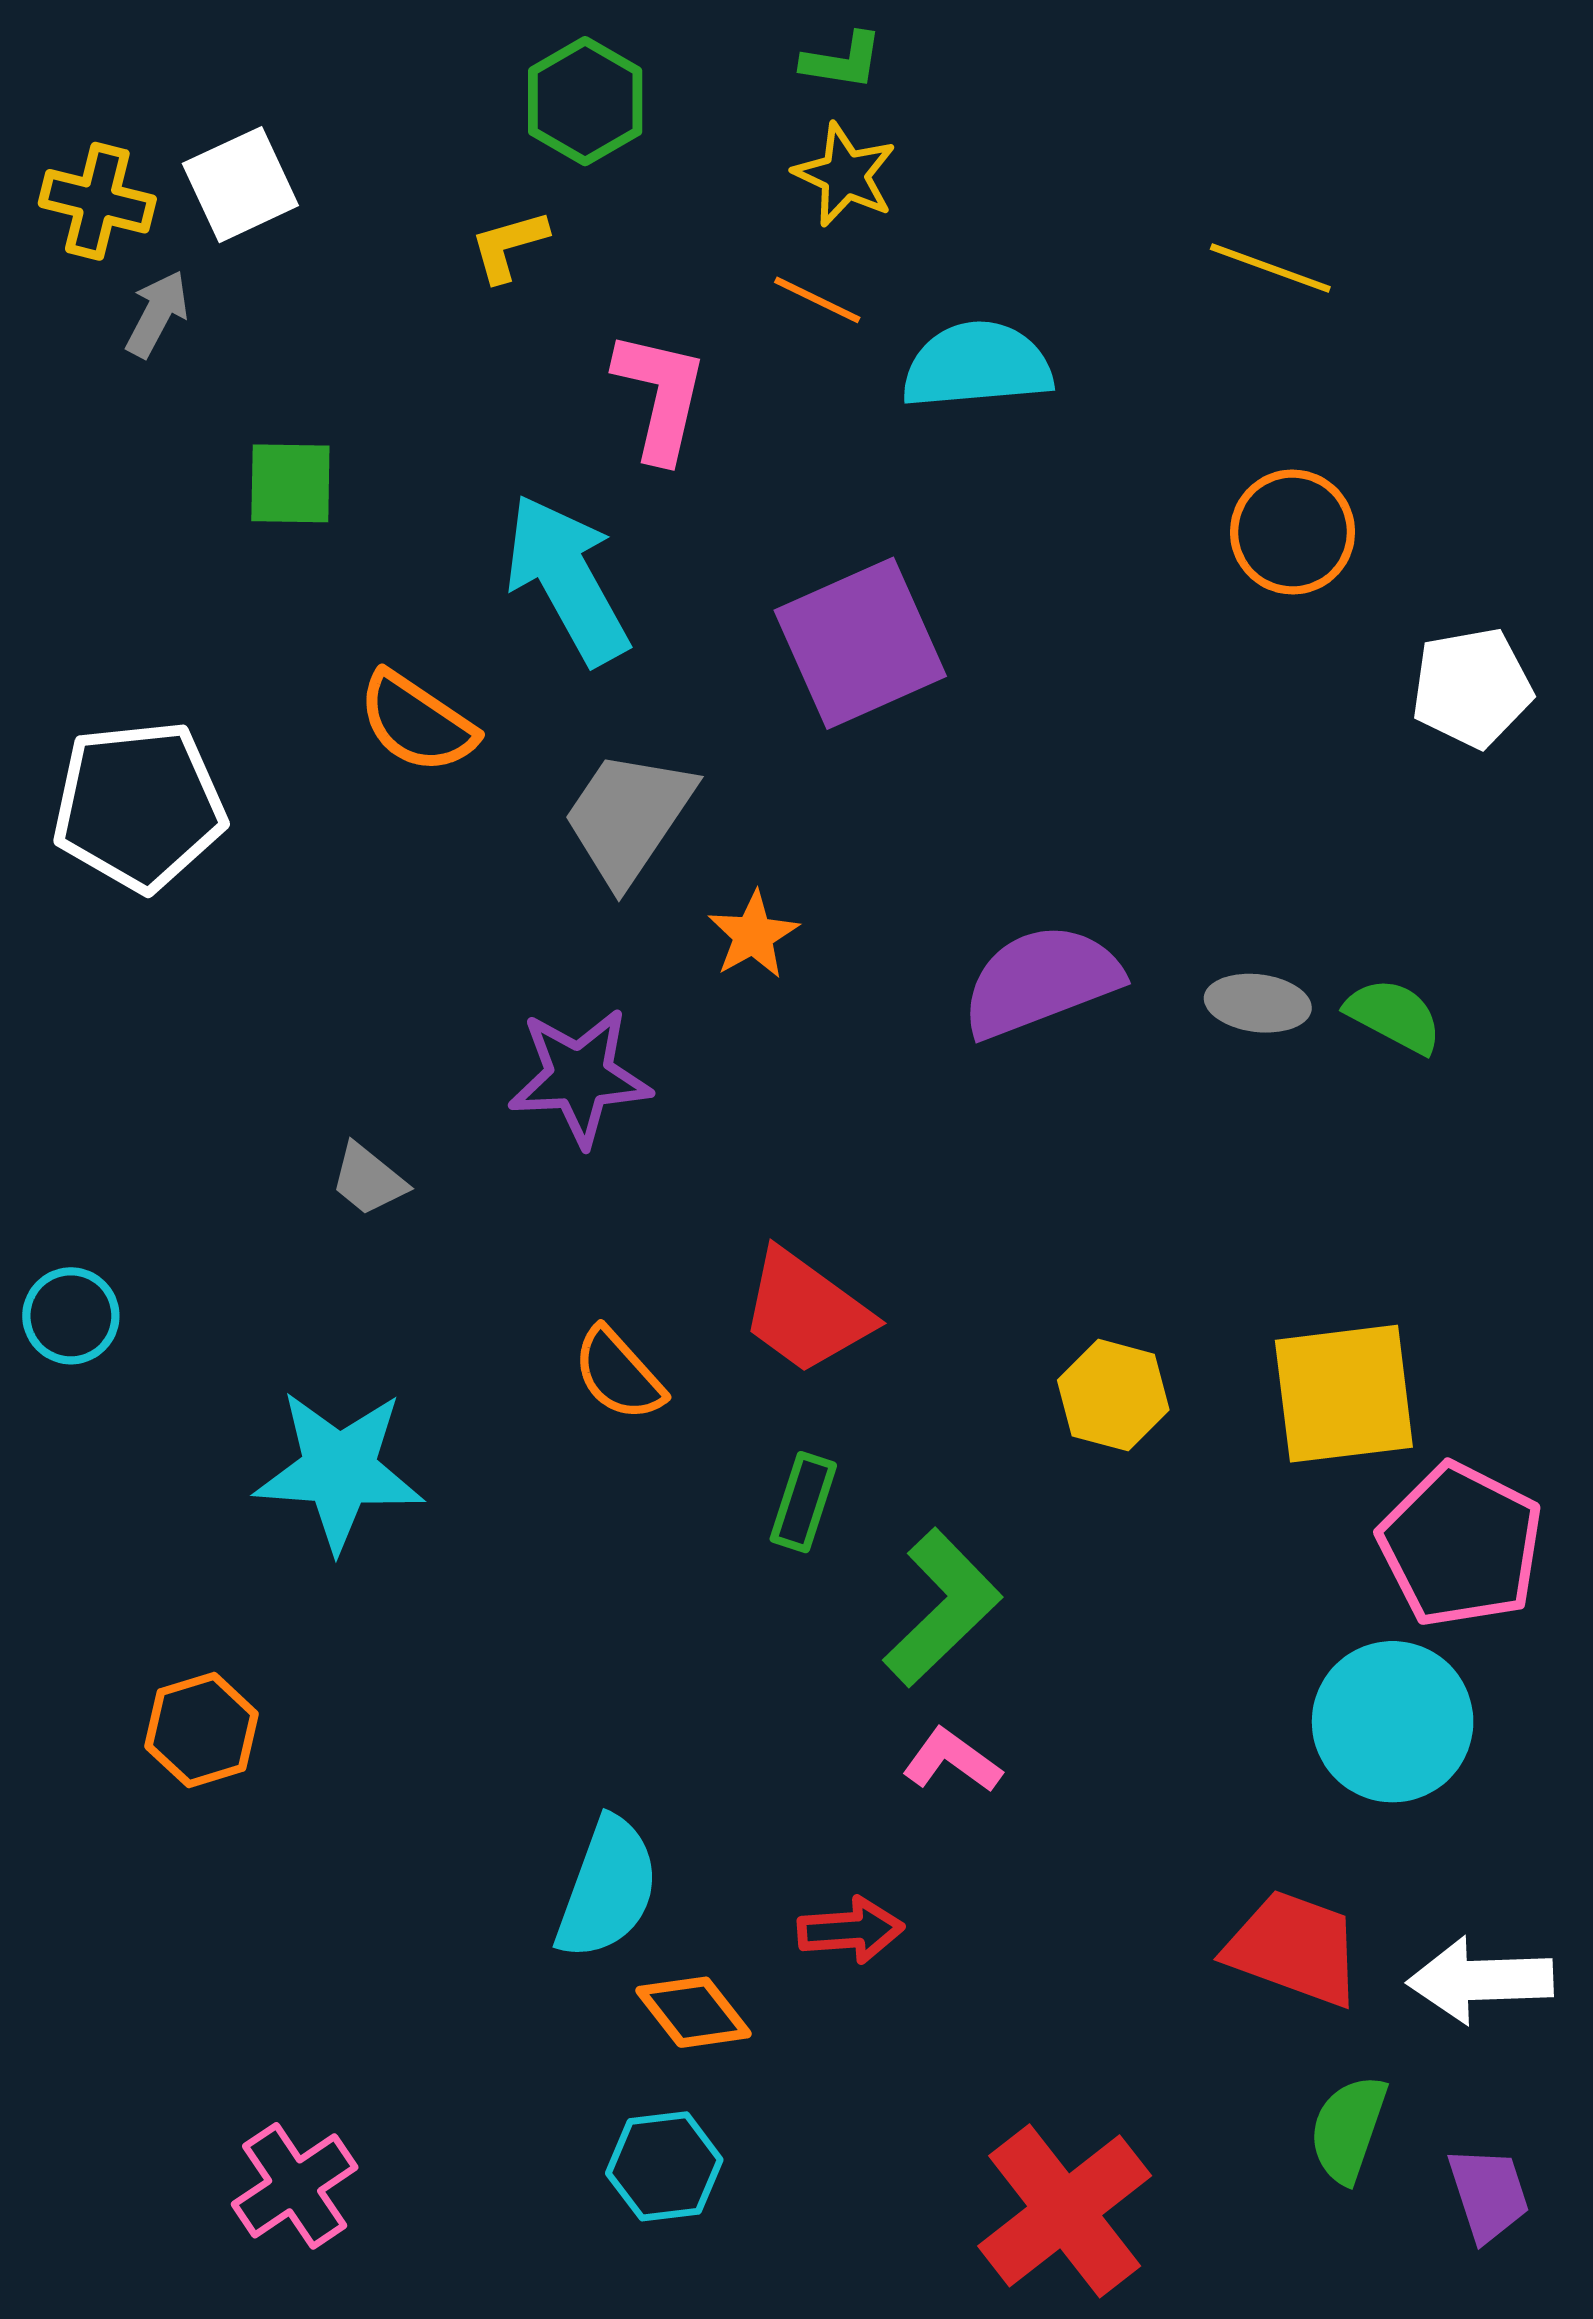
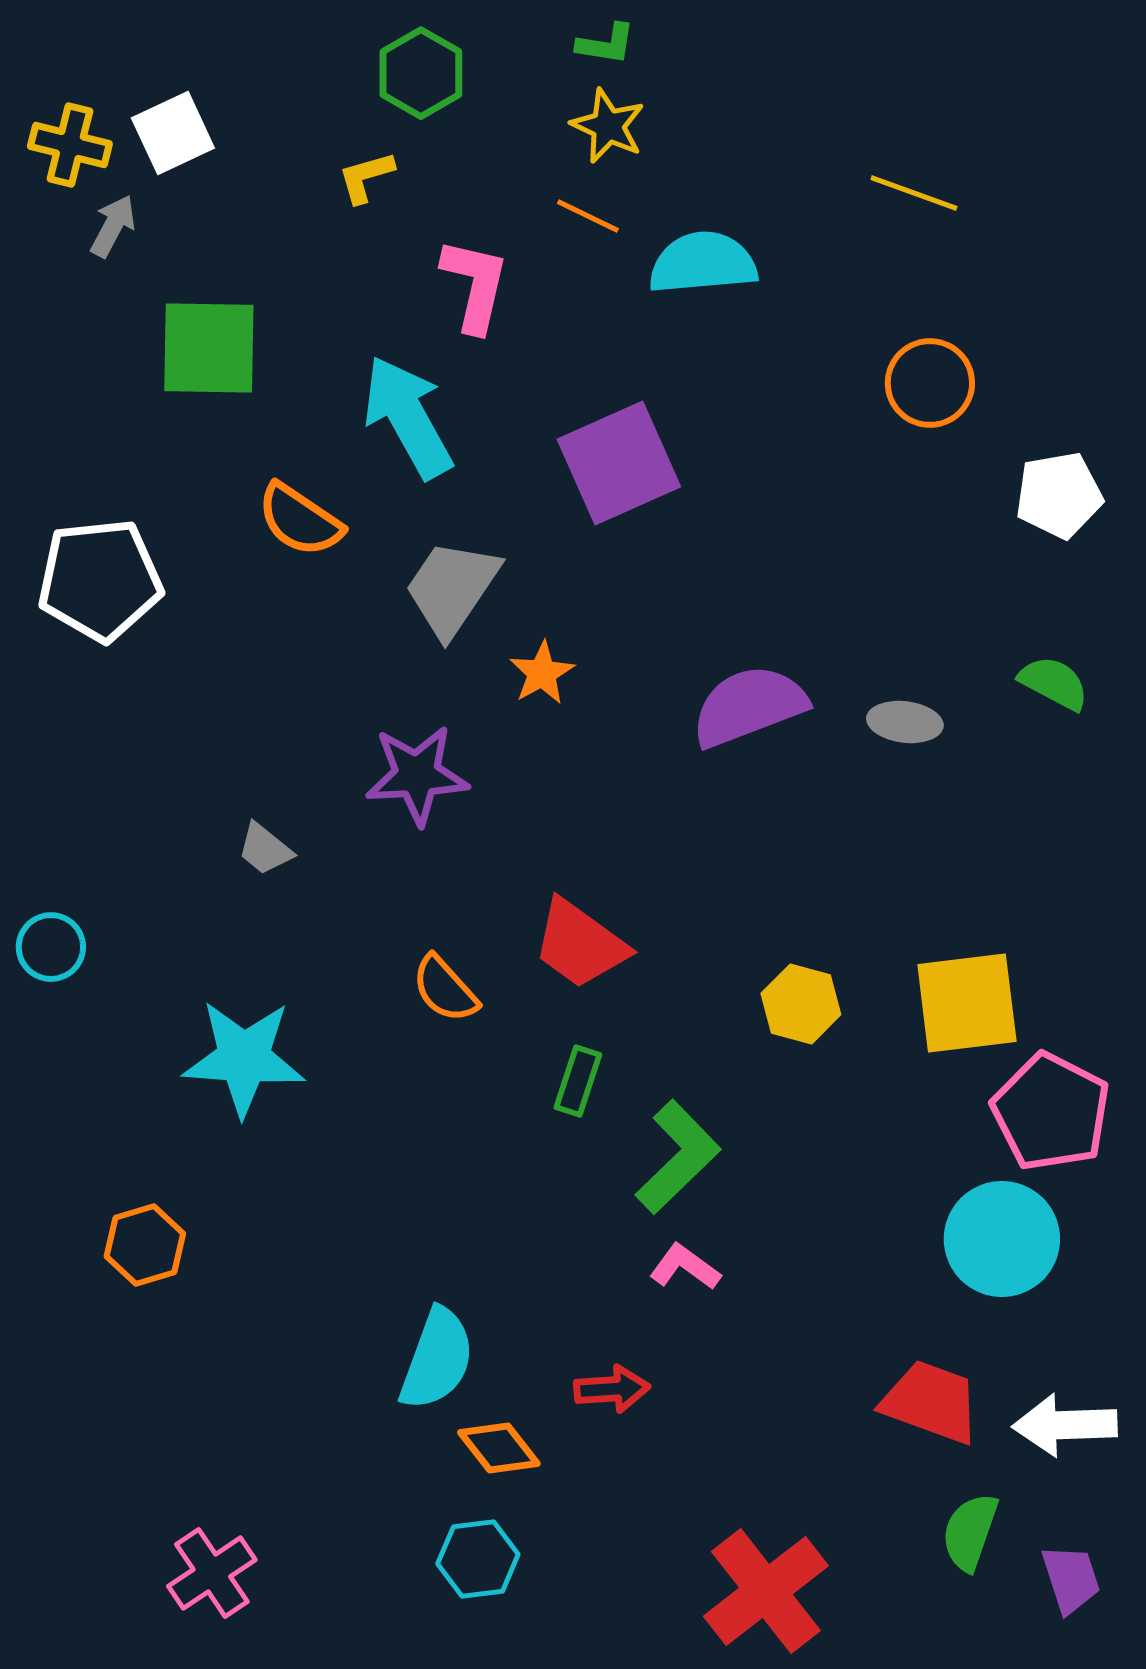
green square: (290, 483) -> (209, 348), size x1.6
green semicircle: (1394, 1016) -> (1054, 683), moved

